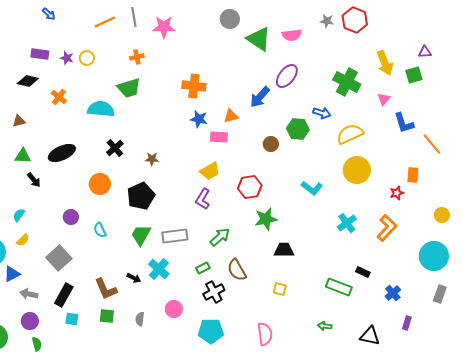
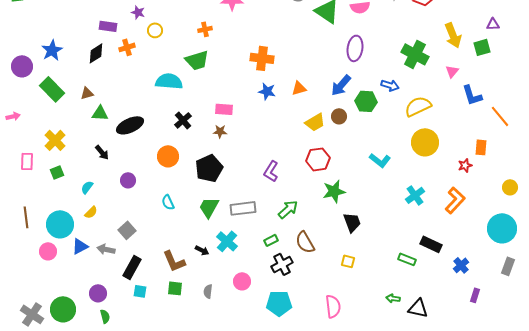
purple star: (67, 58) -> (138, 12), moved
purple ellipse: (287, 76) -> (355, 48), turned -30
black diamond: (28, 81) -> (96, 53), turned -45
orange cross: (59, 97) -> (127, 47), moved, turned 35
blue arrow: (260, 97) -> (341, 85), moved
pink rectangle: (219, 137) -> (224, 109), moved
green triangle: (23, 156) -> (100, 113), moved
yellow trapezoid: (210, 171) -> (315, 122), moved
purple circle: (71, 217) -> (128, 180), moved
black trapezoid: (284, 250) -> (352, 222), turned 70
gray square: (59, 258) -> (127, 230), size x0.7
black rectangle: (363, 272) -> (431, 244), size x1.5
green rectangle: (339, 287) -> (407, 259), size x0.7
gray arrow: (29, 294) -> (106, 249), moved
black triangle: (370, 336) -> (418, 308), moved

